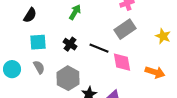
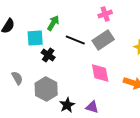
cyan square: (38, 42) -> (35, 38), moved
black line: (99, 48) -> (75, 40), moved

